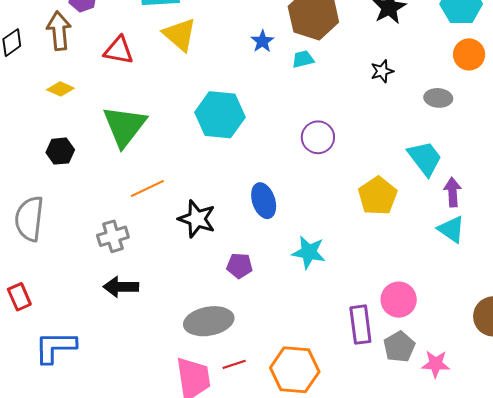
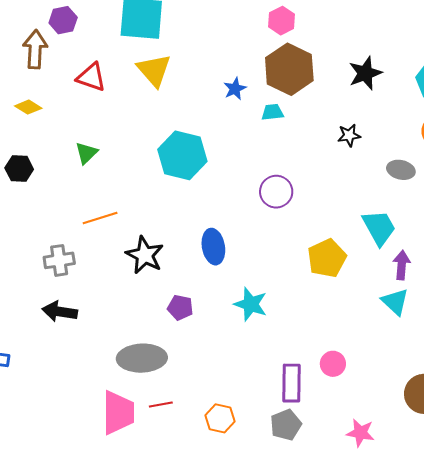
green triangle: (125, 126) -> (86, 153), size x0.5
pink circle: (399, 300) -> (333, 364), size x0.7
gray pentagon: (399, 347) -> (286, 425), moved
orange hexagon: (295, 370) -> (220, 418), size x0.6

